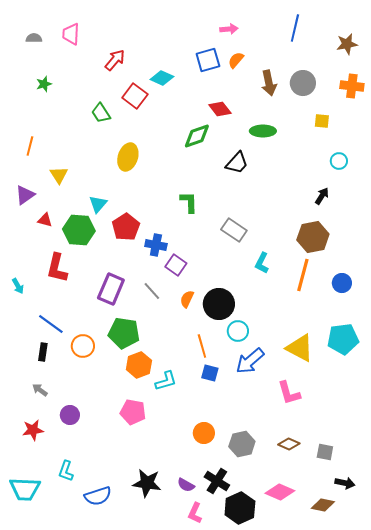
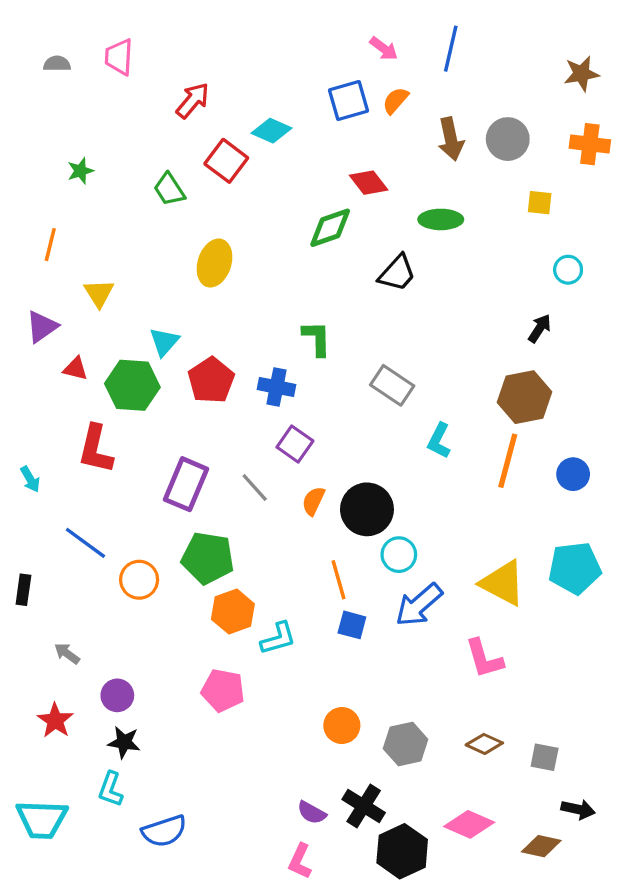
blue line: (295, 28) -> (451, 49), moved
pink arrow: (229, 29) -> (384, 49), turned 42
green star: (44, 84) -> (80, 171), moved
blue cross: (156, 245) -> (276, 387), moved
black rectangle: (43, 352) -> (23, 590), moved
red star: (33, 430) -> (55, 720), turned -30
black star: (147, 483) -> (124, 742), moved, size x0.7
pink L-shape: (195, 513) -> (300, 861), moved

